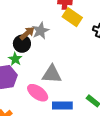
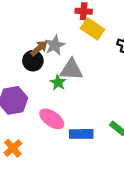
green star: (15, 59) -> (58, 82), moved
gray triangle: (52, 74) -> (71, 70), moved

